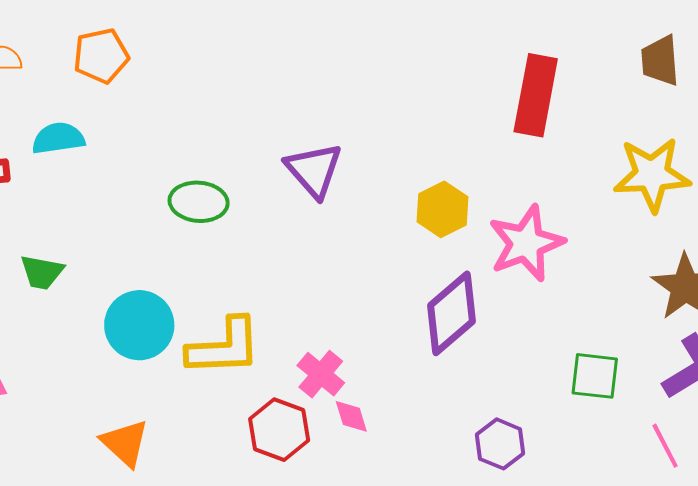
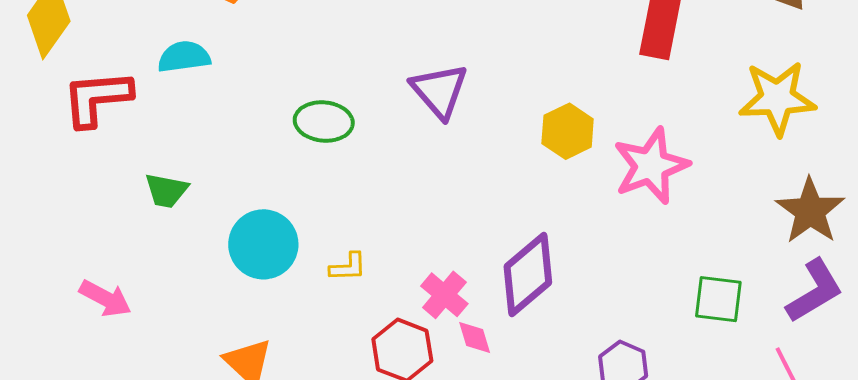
purple diamond: (451, 313) -> (528, 274), moved
yellow L-shape: (224, 347) -> (348, 267), size x0.5

